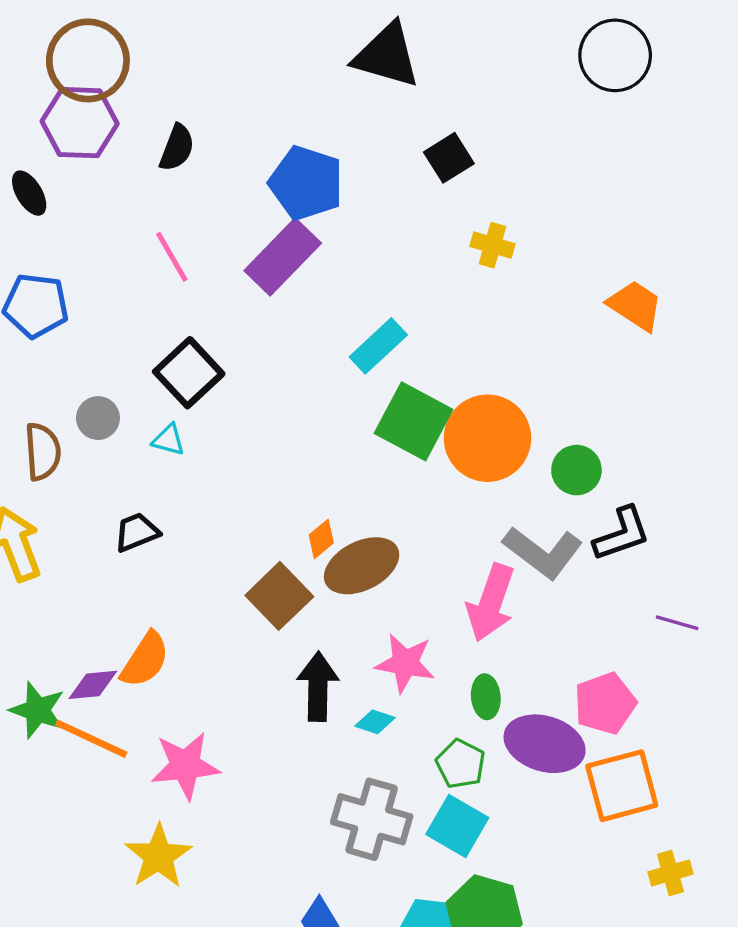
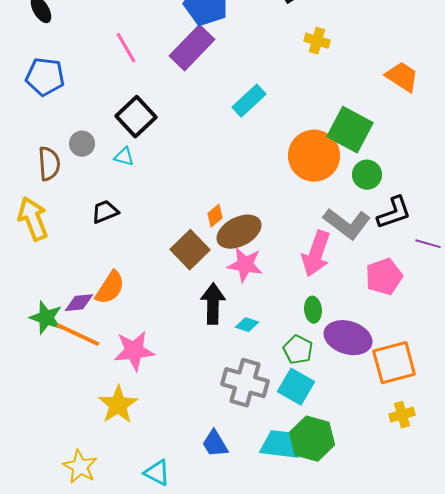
green square: (414, 421) -> (350, 130), moved
purple line: (677, 623) -> (428, 244), moved
pink star: (405, 663) -> (245, 265), moved
pink pentagon: (605, 703) -> (384, 277), moved
yellow cross: (670, 873) -> (402, 415), moved

